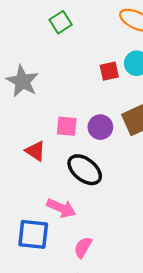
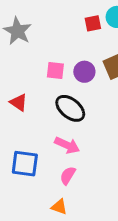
red triangle: (35, 151) -> (19, 103), moved
pink arrow: (61, 208) -> (67, 145), moved

